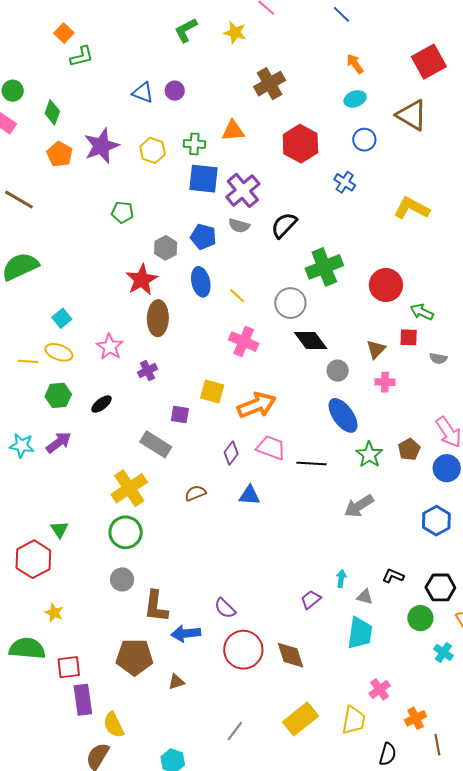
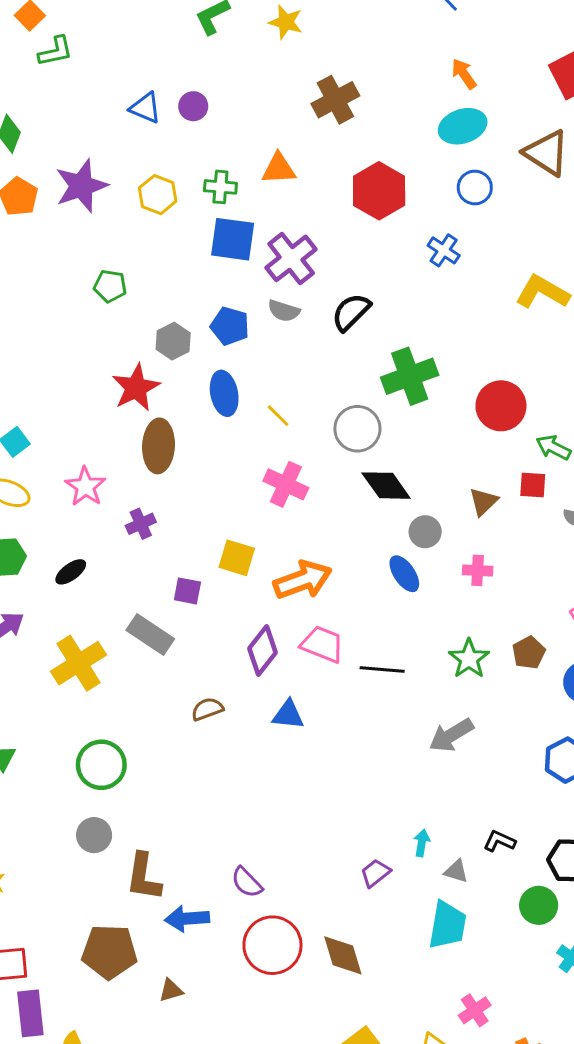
cyan ellipse: (355, 99) -> (463, 126), size x1.4
pink cross: (385, 382) -> (478, 570), moved
blue ellipse: (343, 415) -> (404, 574), moved, size x0.7
purple diamond: (231, 453) -> (262, 651), size x1.4
yellow cross: (129, 488) -> (79, 663), moved

